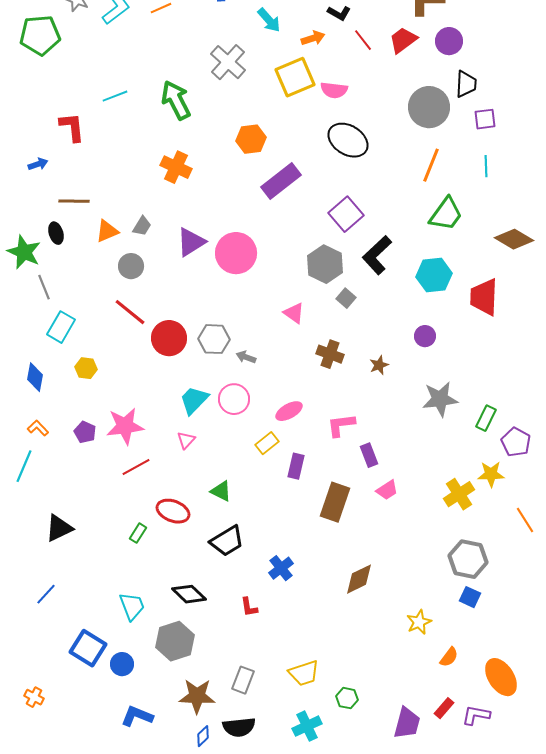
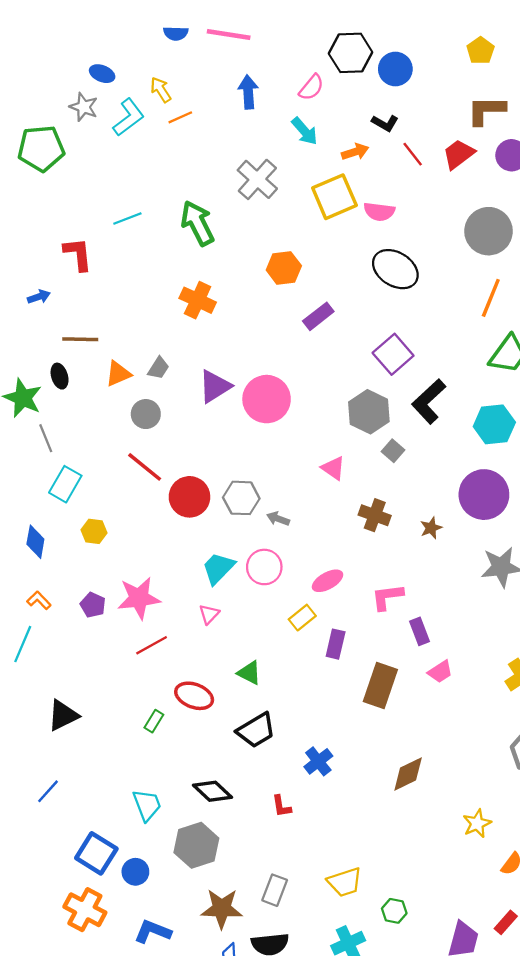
purple rectangle: (281, 181) -> (318, 316), size x0.7
purple circle: (425, 336) -> (484, 495), size x2.0
orange cross: (34, 697) -> (85, 910), moved, size x1.8

